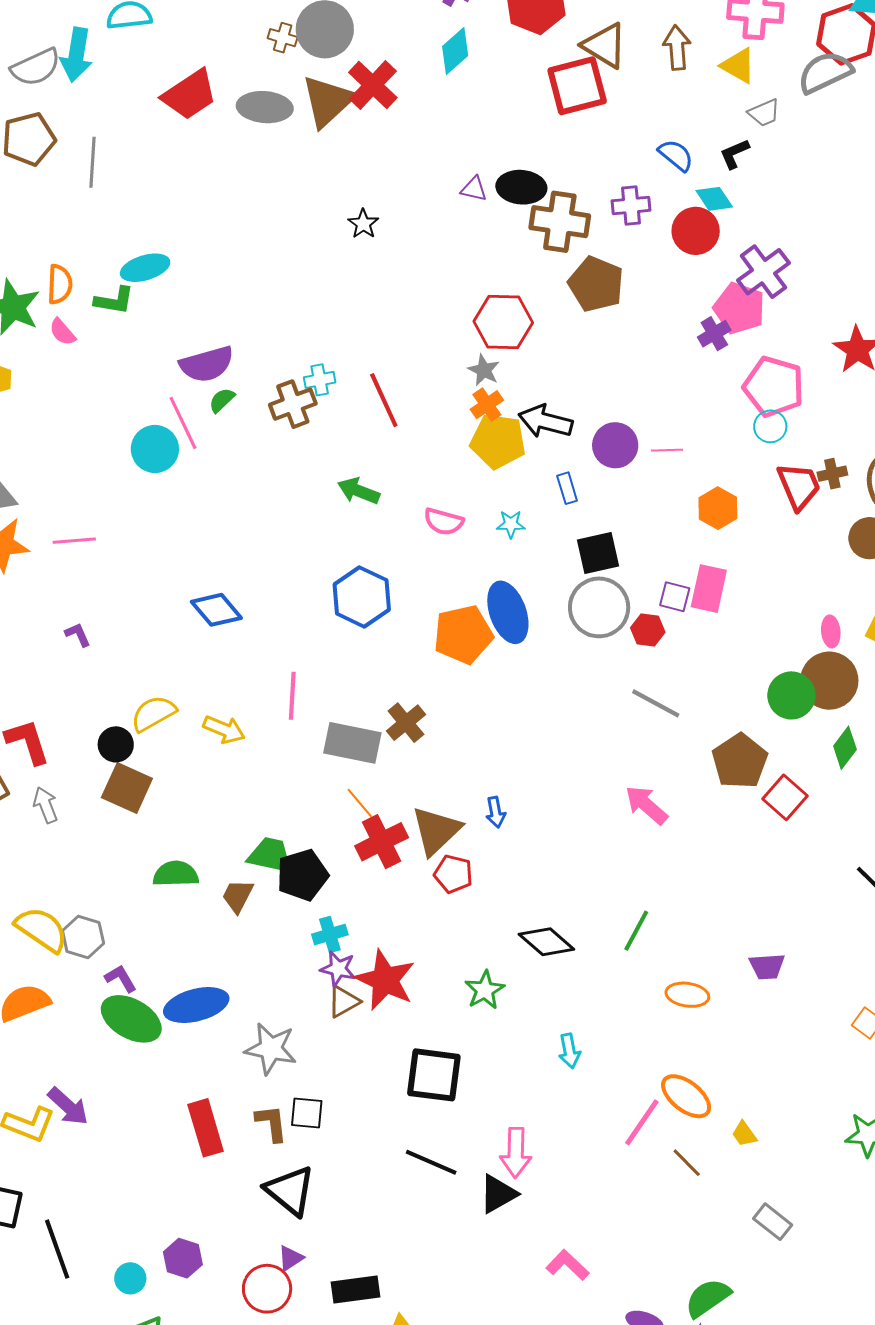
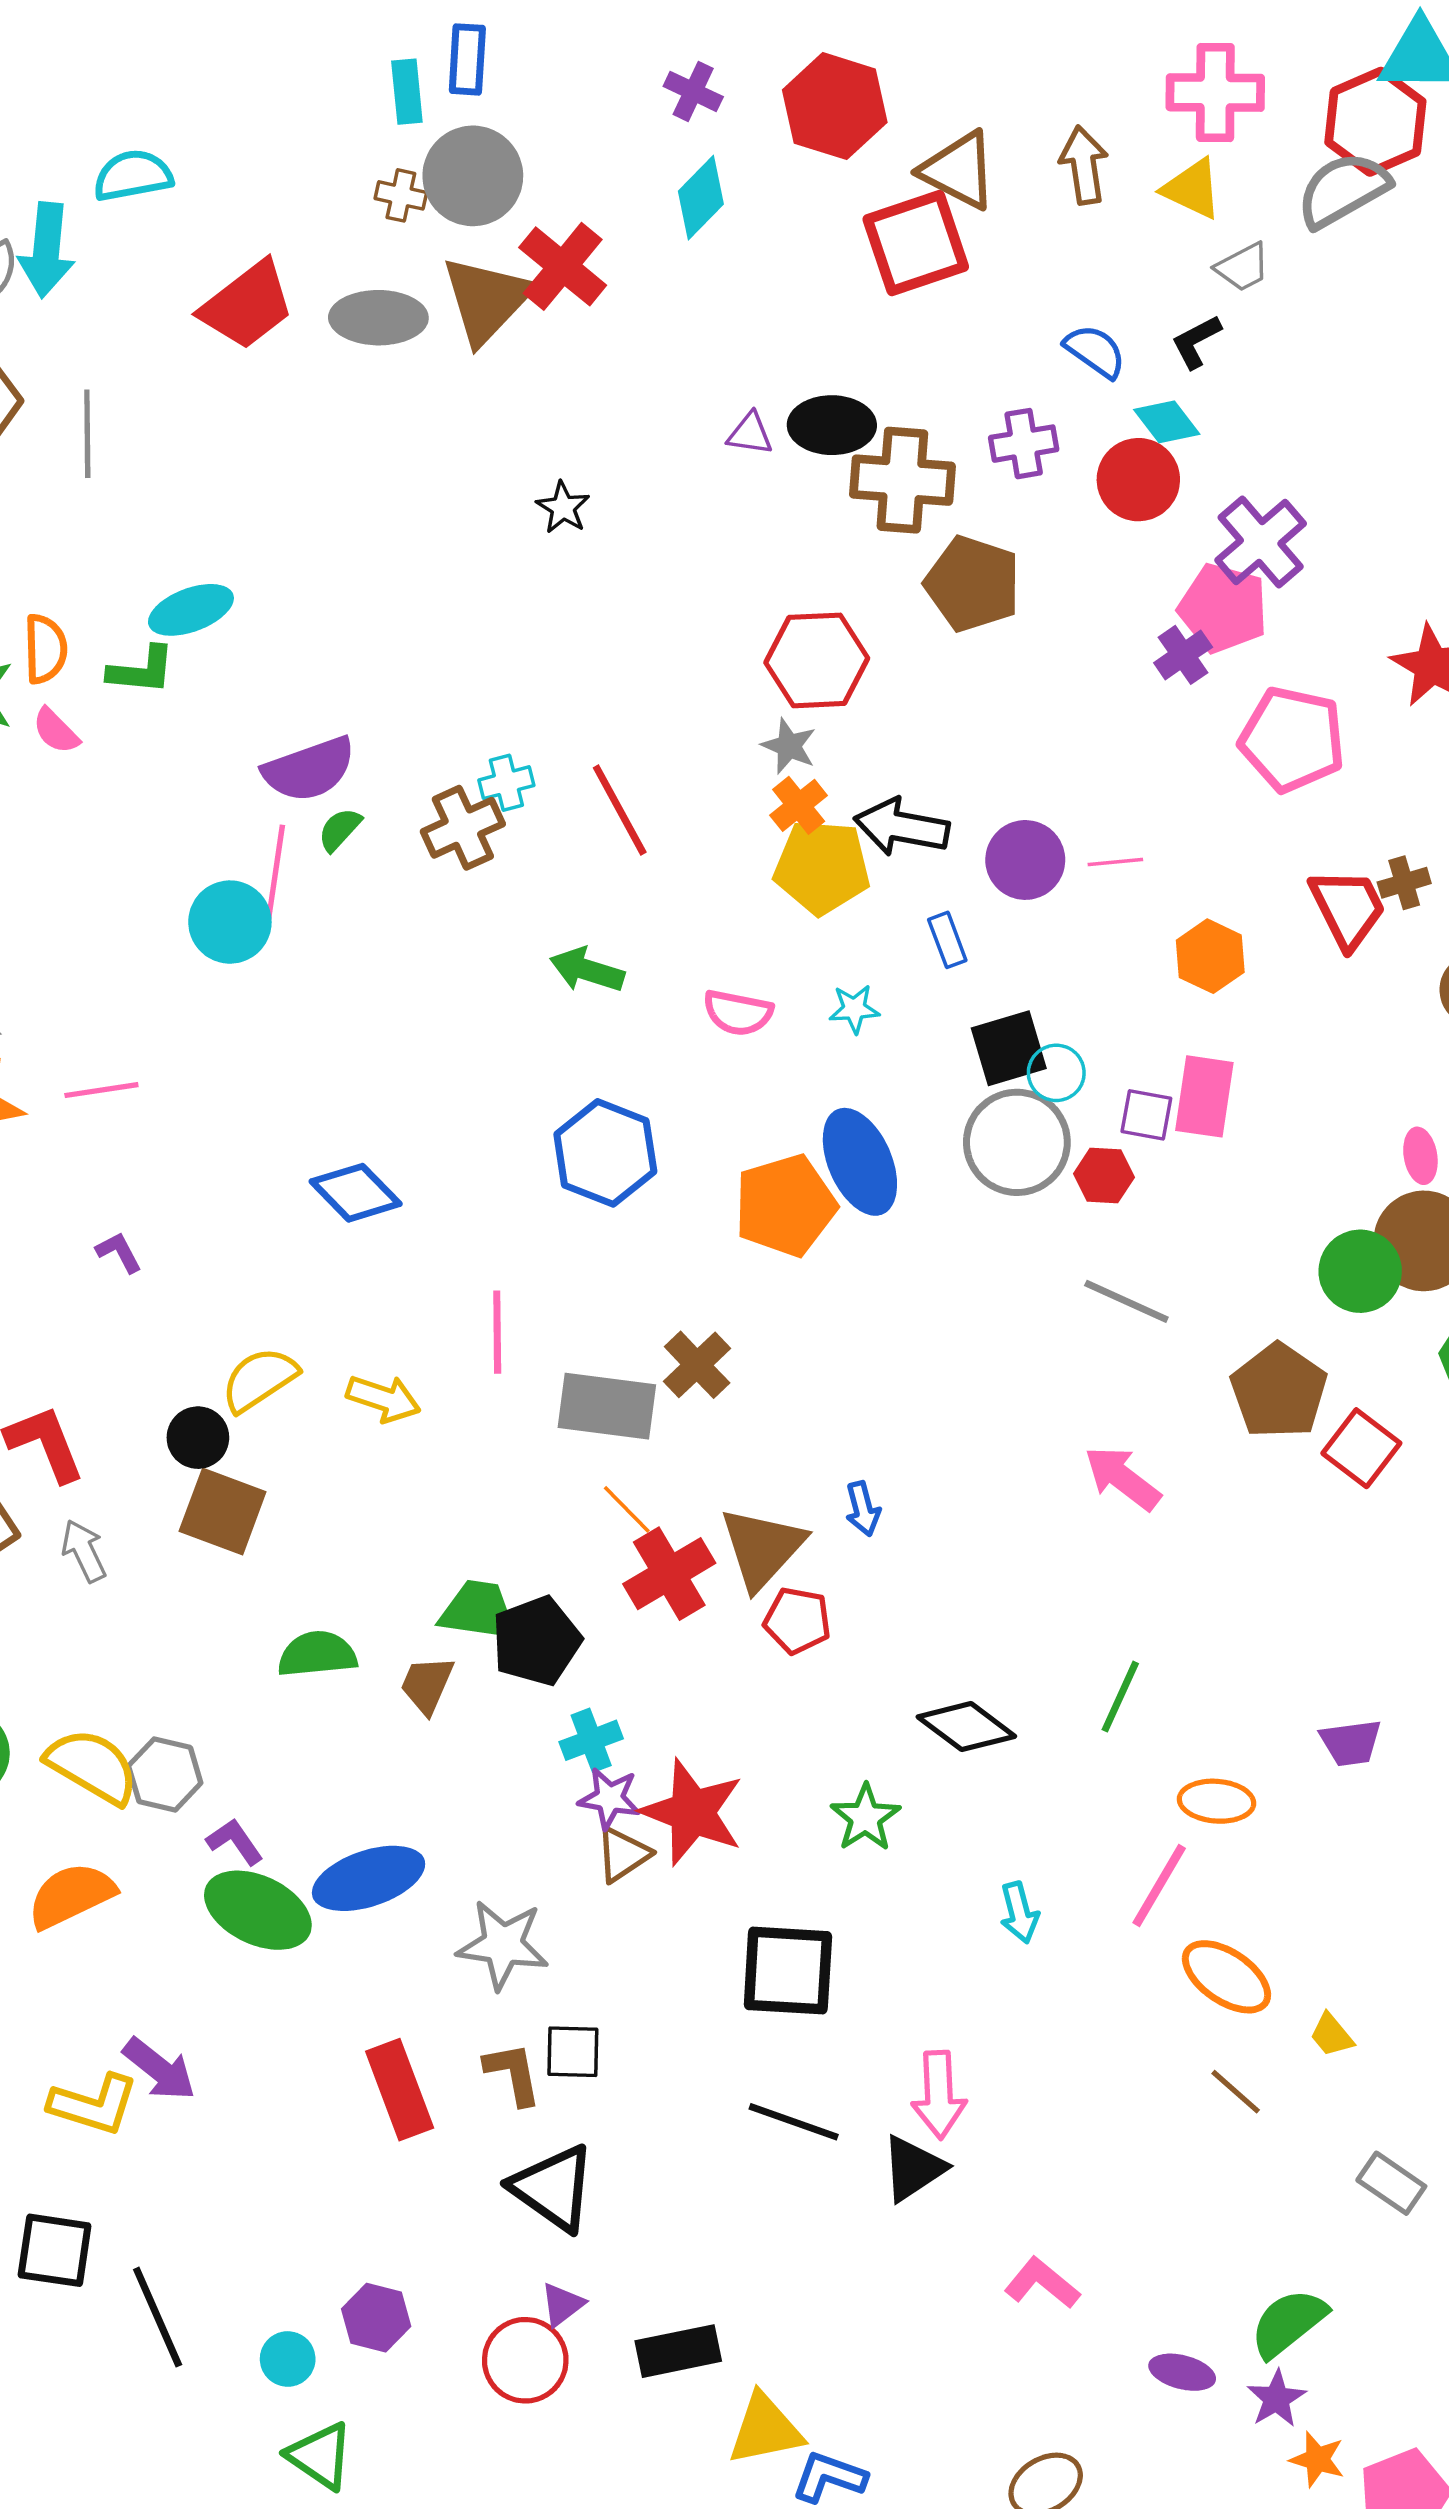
pink line: (183, 423) -> (275, 874), turned 38
cyan circle: (770, 426) -> (1056, 1073), moved
pink line: (642, 1122) -> (1159, 1886), moved

